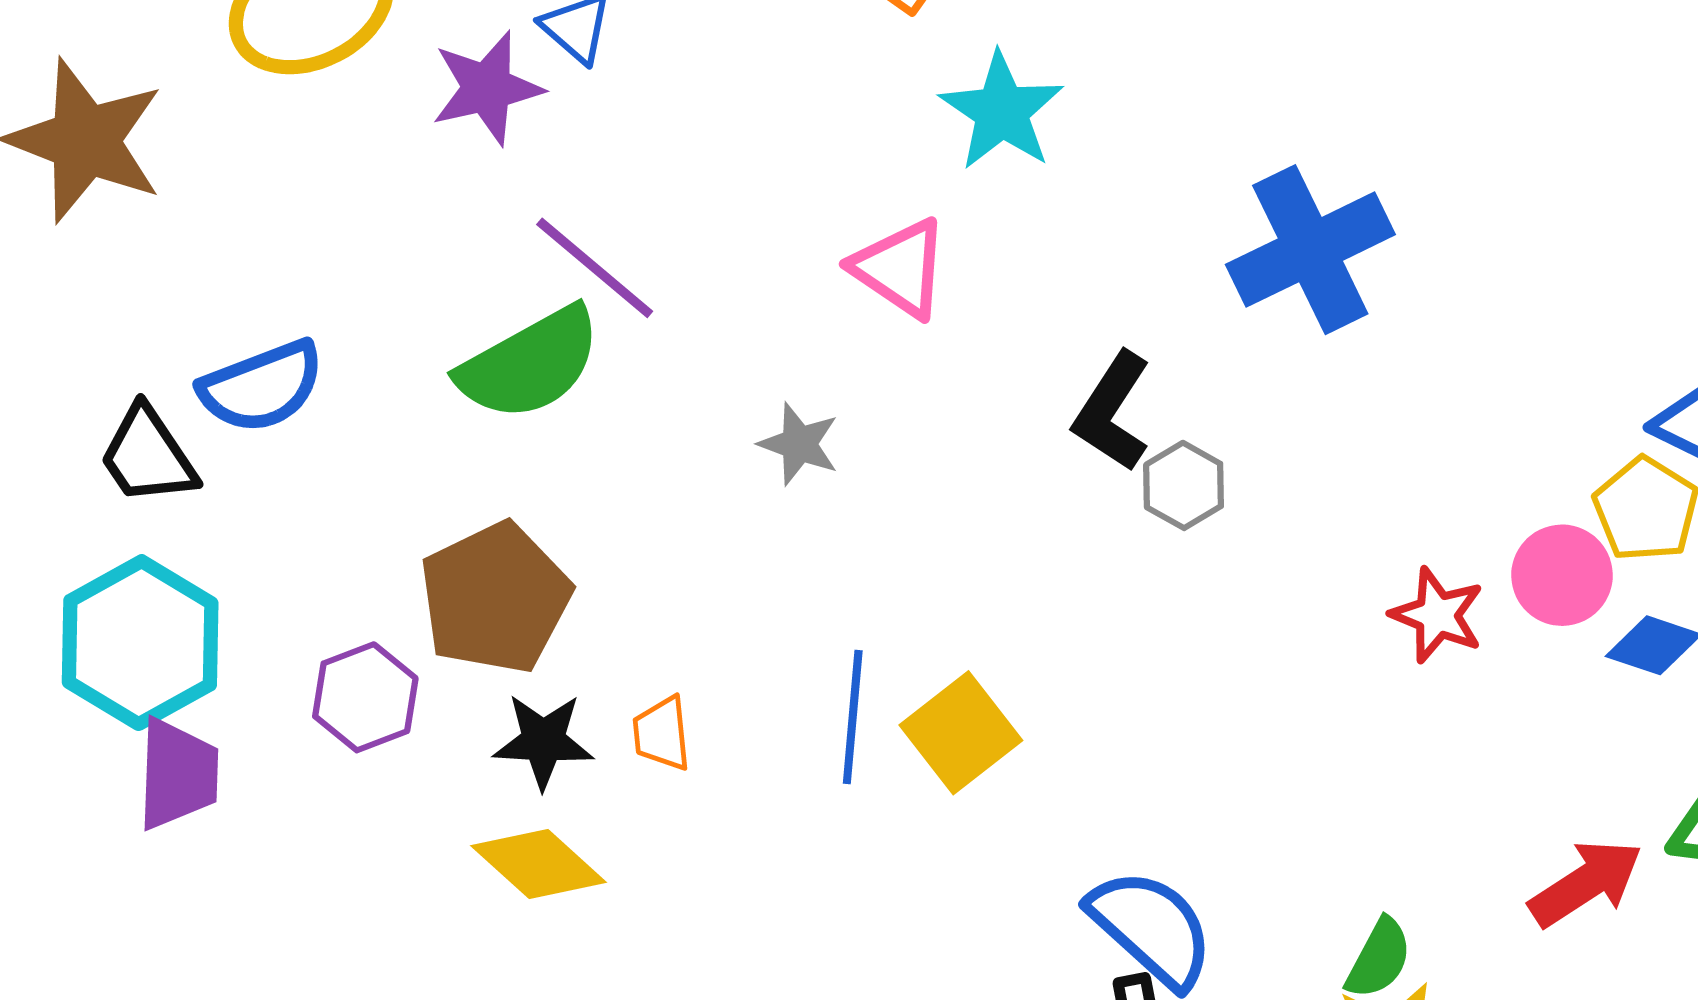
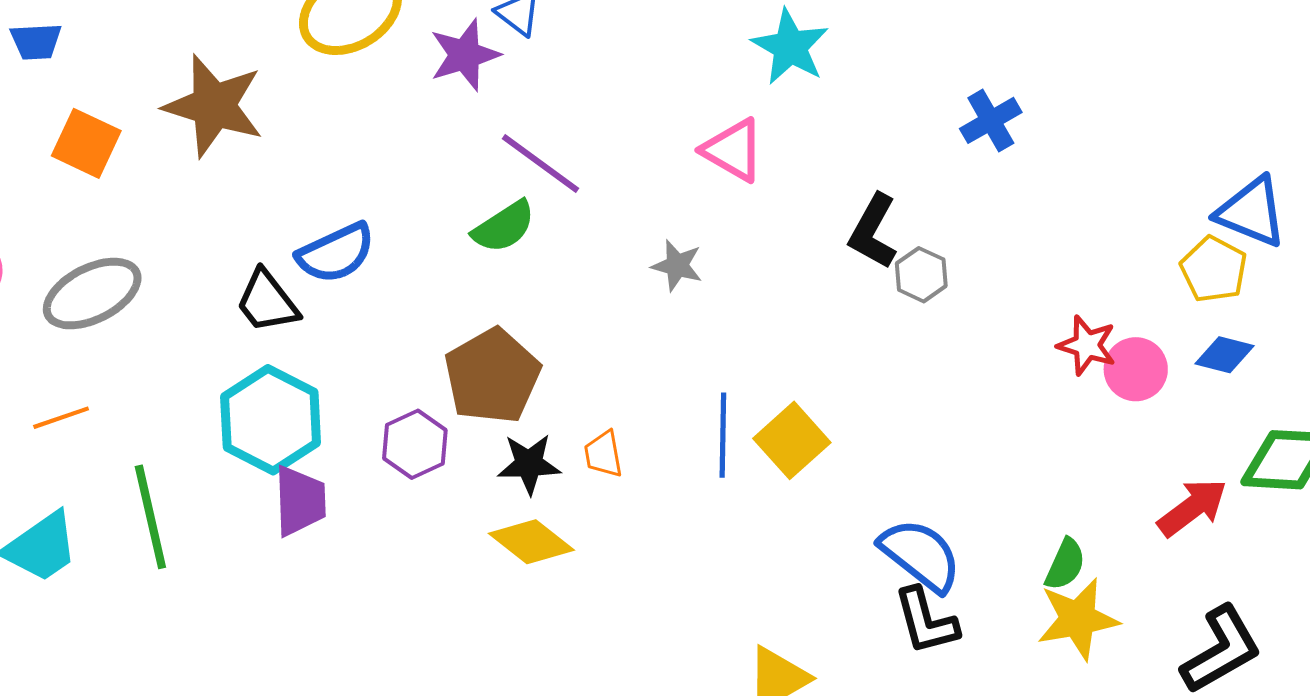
blue cross: (1310, 250) -> (991, 120), size x0.6
green semicircle: (530, 364) -> (504, 227), size x0.7
pink circle: (1562, 575) -> (1136, 369), moved

